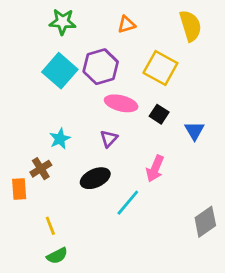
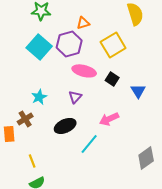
orange triangle: (126, 24) -> (83, 23), moved
yellow square: (160, 68) -> (113, 45), turned 30
pink arrow: (155, 169) -> (109, 119), turned 42

